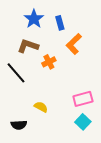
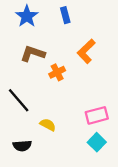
blue star: (34, 19) -> (27, 16), moved
blue rectangle: (60, 23) -> (65, 15), moved
black line: (16, 73) -> (19, 100), moved

